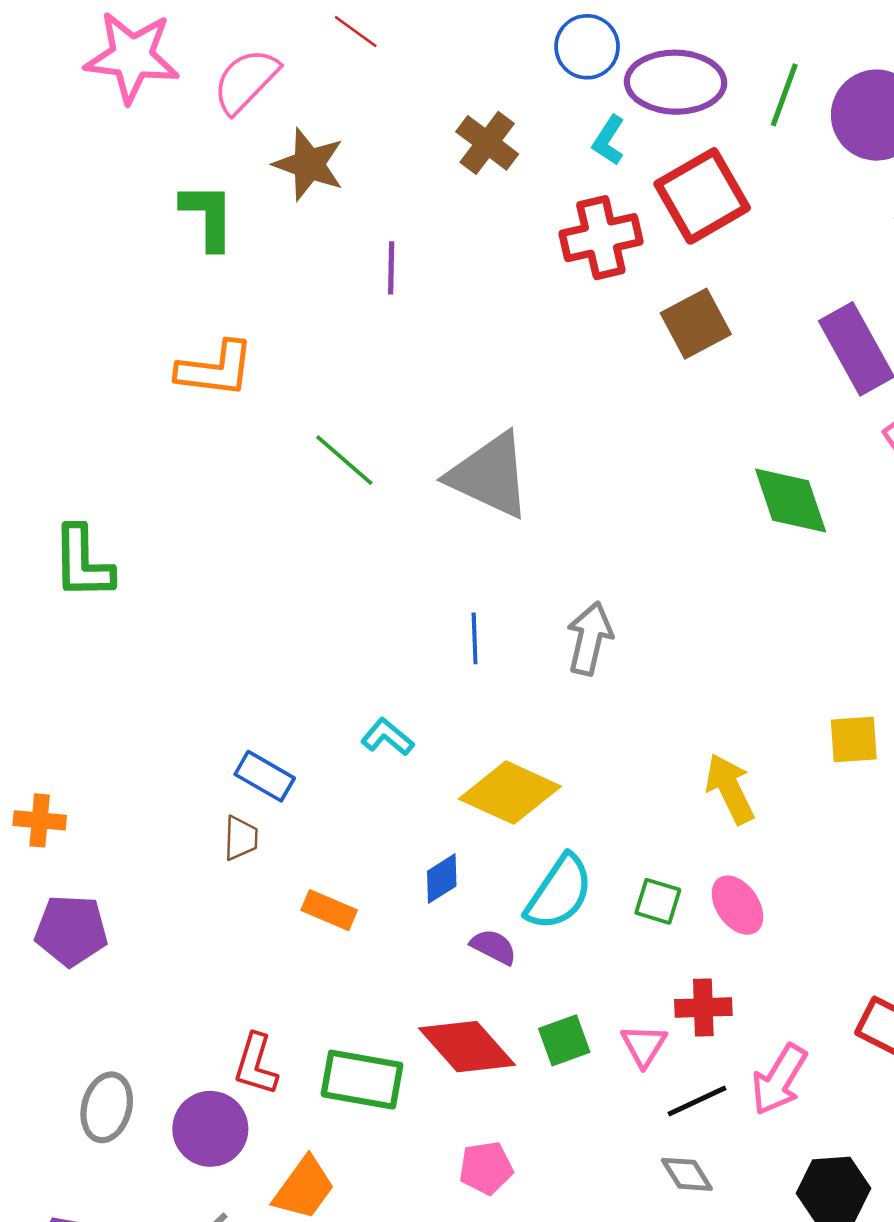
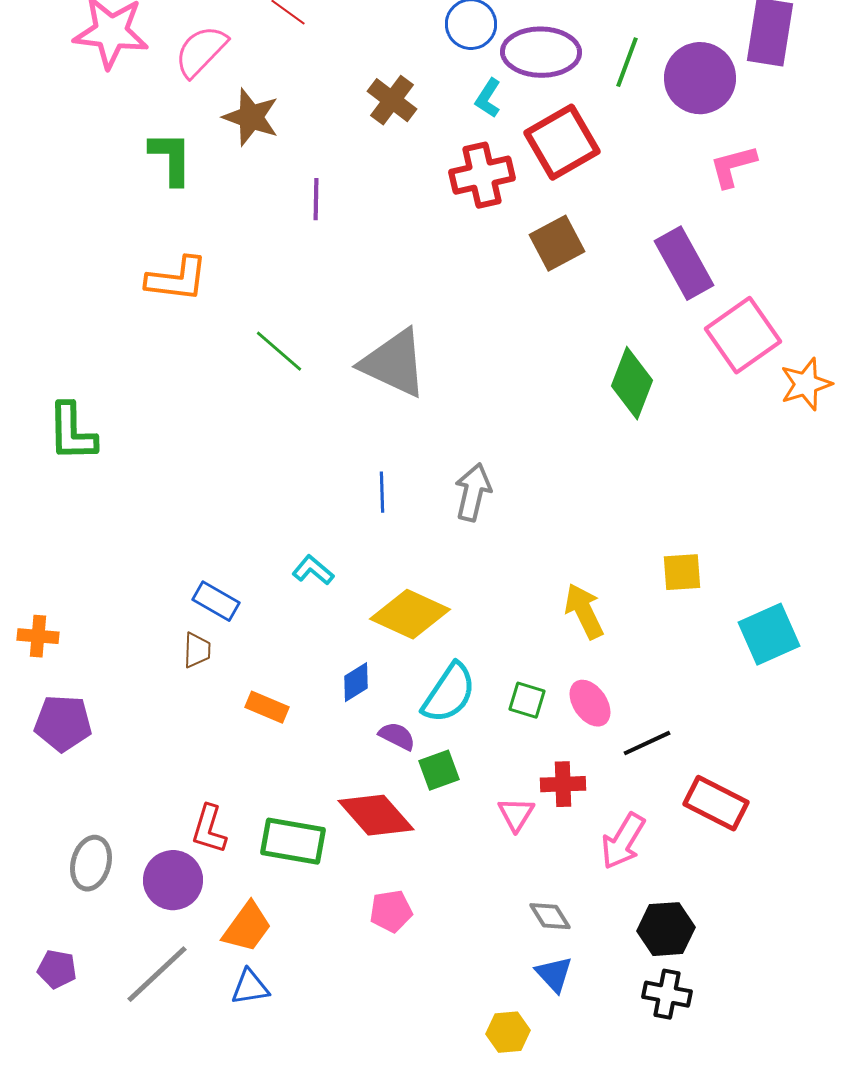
green diamond: (791, 501) -> (632, 383), turned 40
green square: (564, 1040) -> (439, 770), moved
black line: (697, 1101) -> (647, 743), moved

